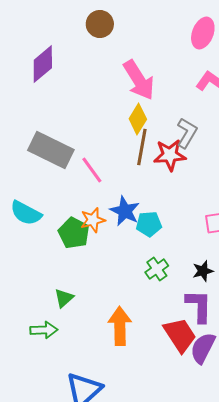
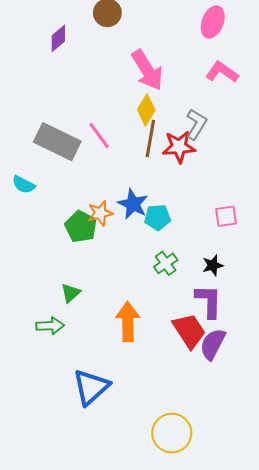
purple diamond: (43, 64) -> (58, 38), moved, size x0.7
pink line: (92, 170) -> (99, 136), moved
cyan semicircle: (26, 213) -> (24, 185), moved, size x0.7

